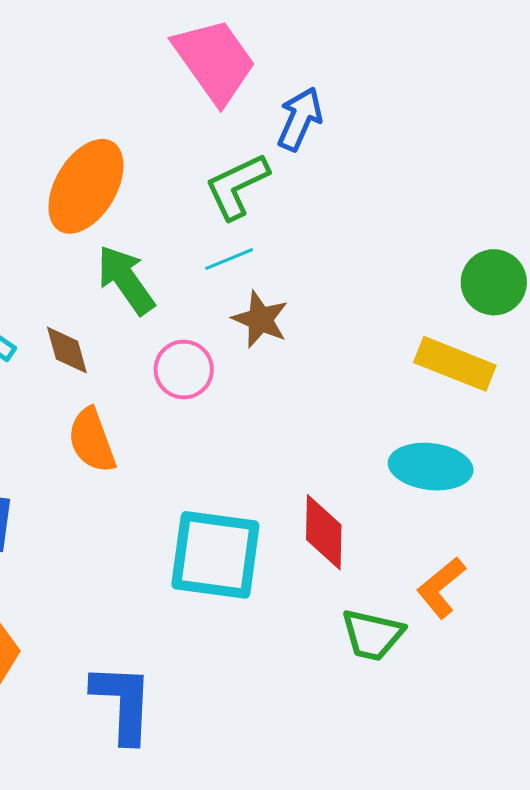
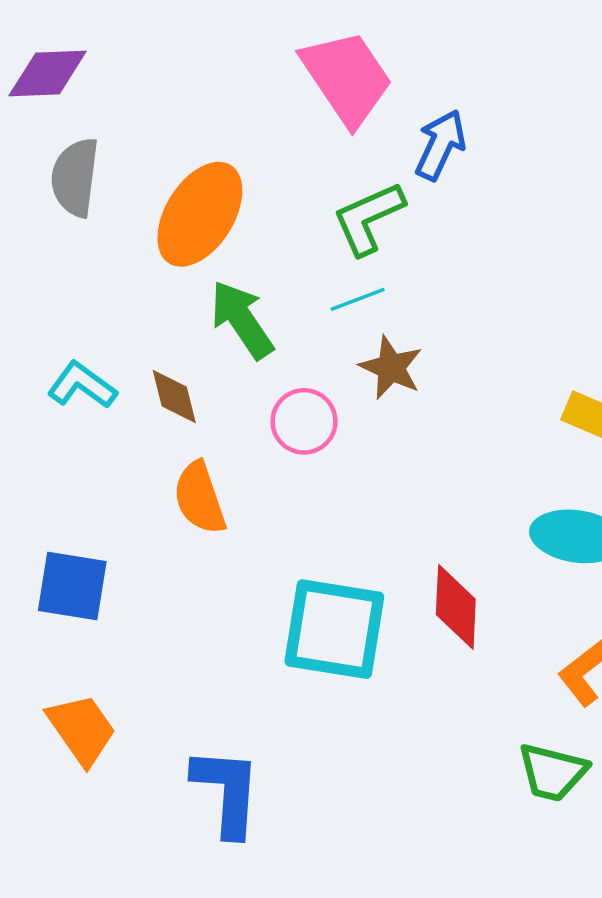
green trapezoid: (372, 635) -> (553, 772), moved

